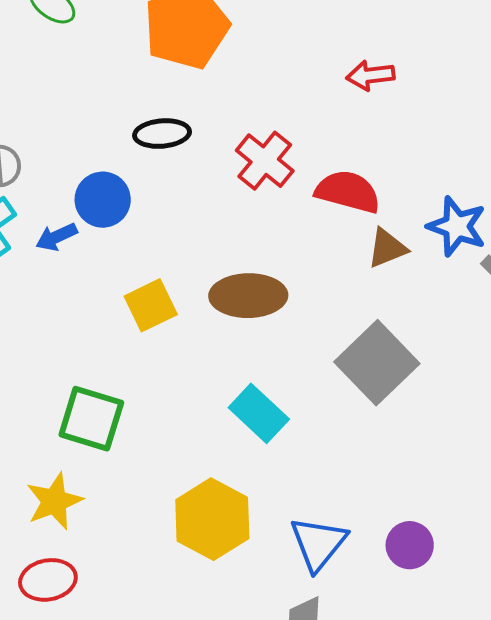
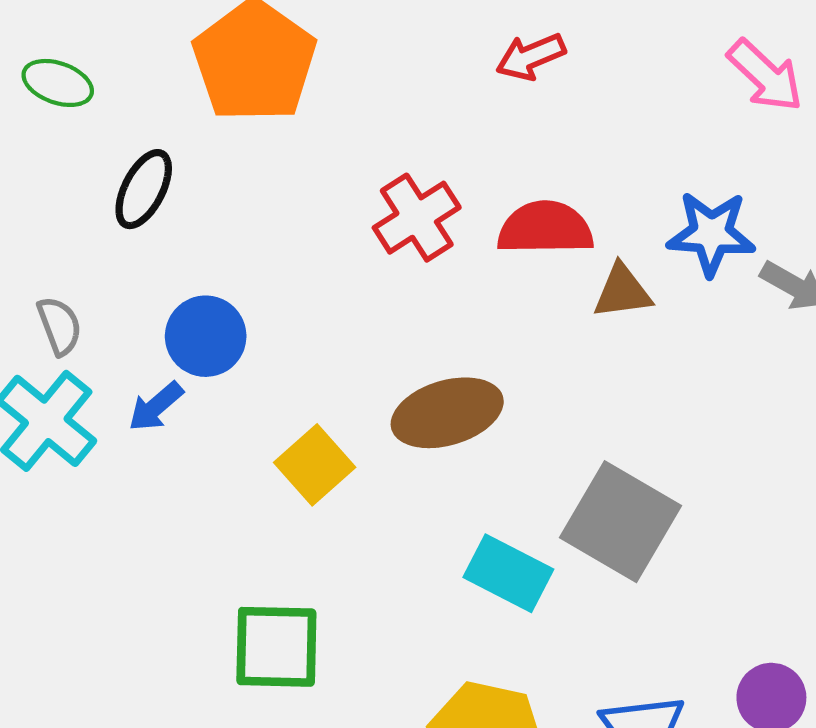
black ellipse: (162, 134) -> (144, 189), moved, turned -42
red cross: (265, 161) -> (417, 218), turned 34
brown triangle: (387, 248) -> (622, 291), turned 30
gray square: (377, 363) -> (620, 522), moved

